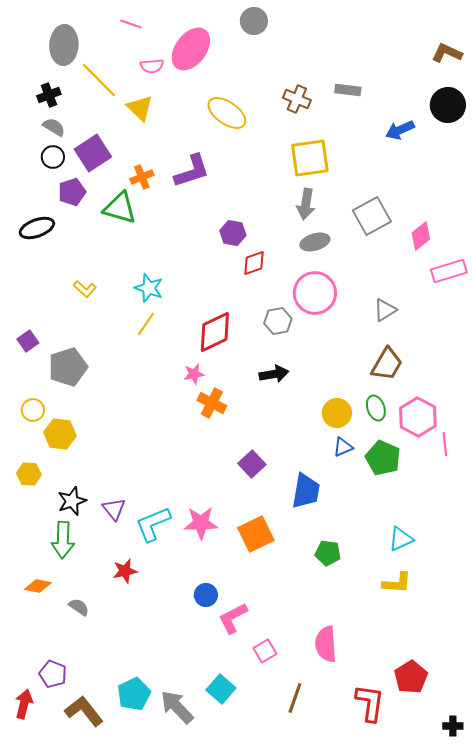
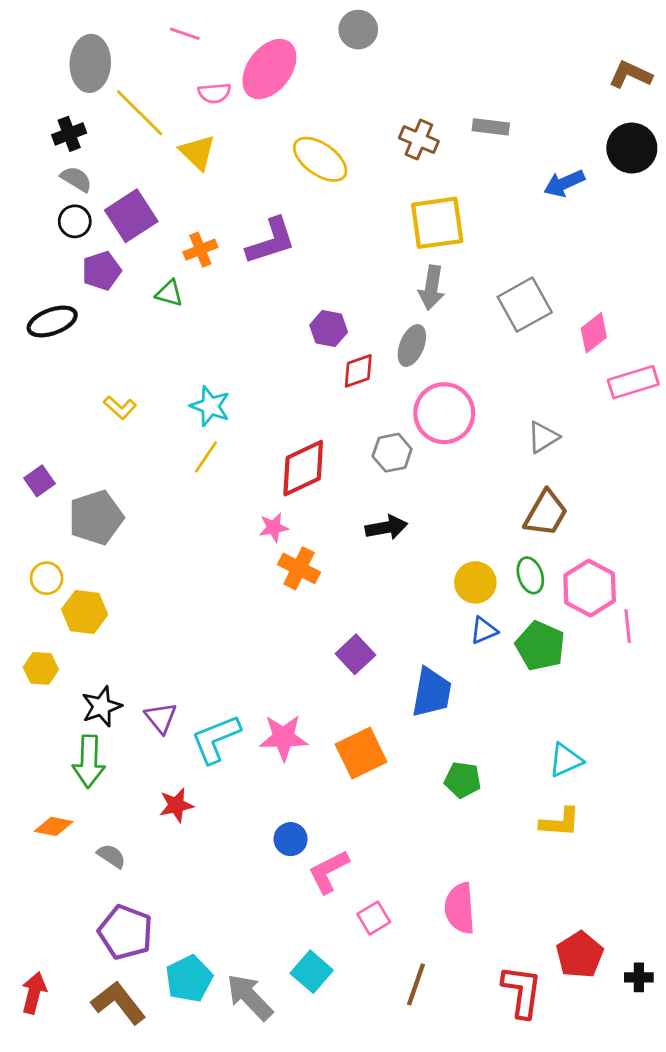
green triangle: (120, 208) -> (169, 293), size x0.6
gray ellipse: (315, 242) -> (412, 345), moved, turned -52
purple pentagon: (53, 674) -> (126, 932), moved, size x1.4
black cross: (453, 726) -> (639, 977), moved

